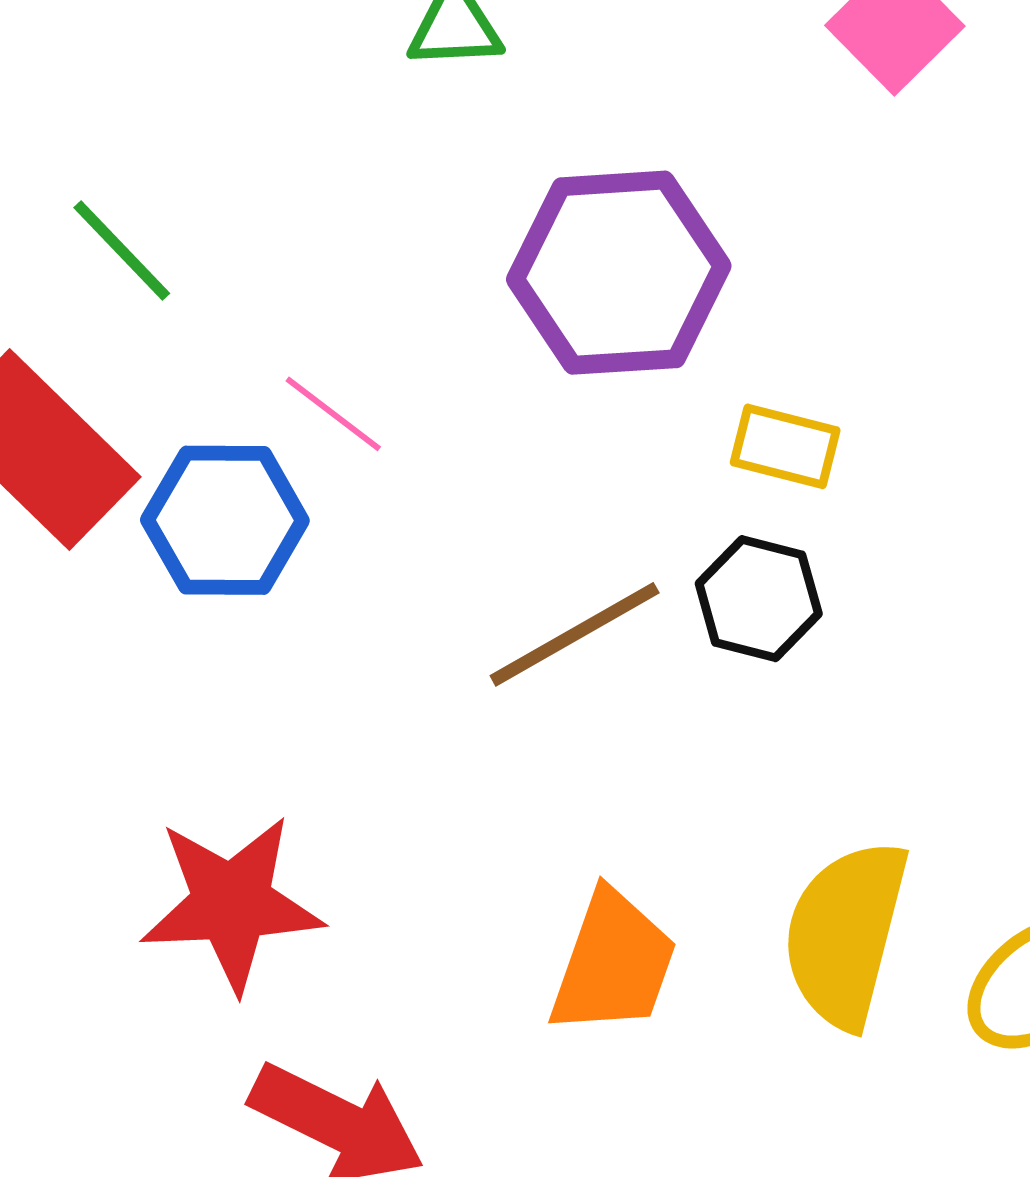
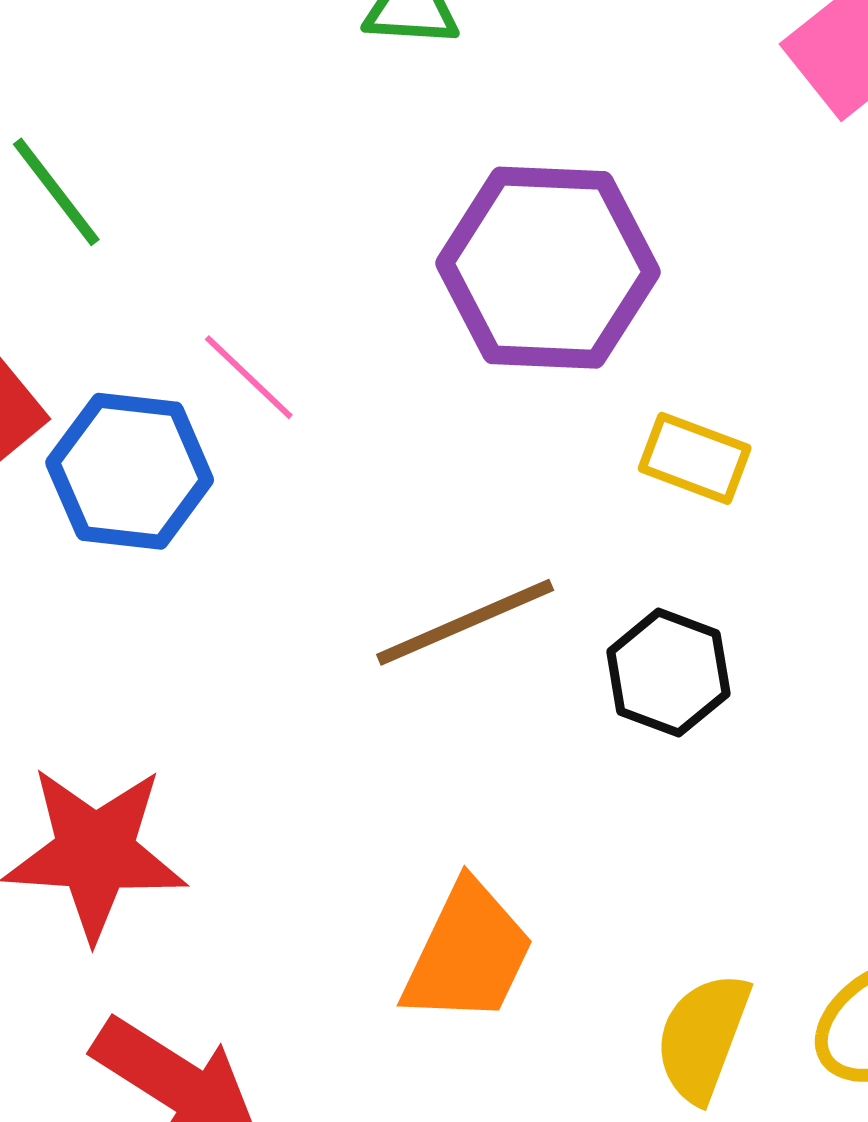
black hexagon: (759, 599) -> (668, 673), moved
yellow semicircle: (845, 934) -> (703, 1037), moved, size x0.7

